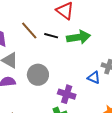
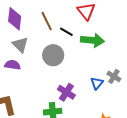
gray circle: (38, 75) -> (53, 55), moved
blue triangle: (94, 78) -> (97, 83), turned 32

